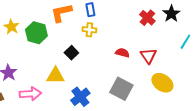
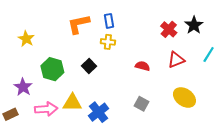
green hexagon: (36, 33) -> (52, 69), moved
red triangle: (148, 56) -> (176, 60), moved, turned 42
yellow triangle: (55, 76) -> (72, 103), moved
gray square: (121, 89) -> (141, 104), size x0.6

